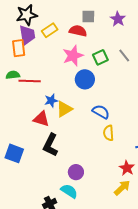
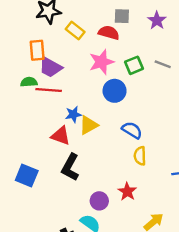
yellow rectangle: (50, 30) -> (75, 31), turned 70
purple trapezoid: (27, 35) -> (50, 67), moved, turned 125
gray line: (124, 55) -> (163, 64), turned -32
red star: (127, 168) -> (127, 192), moved

